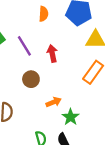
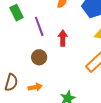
orange arrow: (54, 102) -> (35, 87), moved

